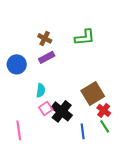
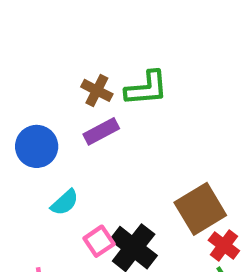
green L-shape: (85, 37) -> (146, 88), moved
cyan semicircle: (41, 90) -> (65, 202), moved, turned 40

